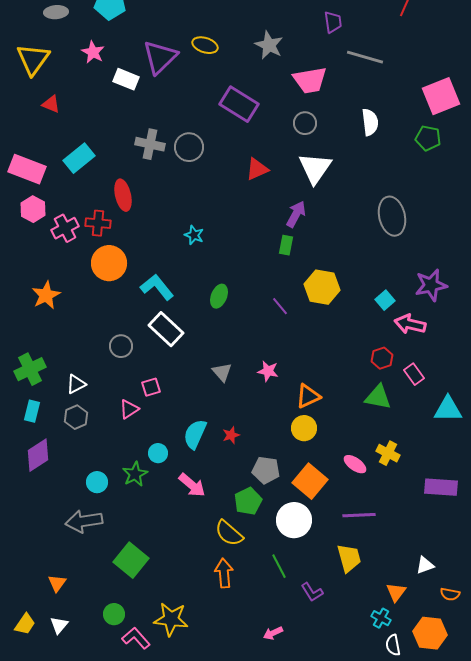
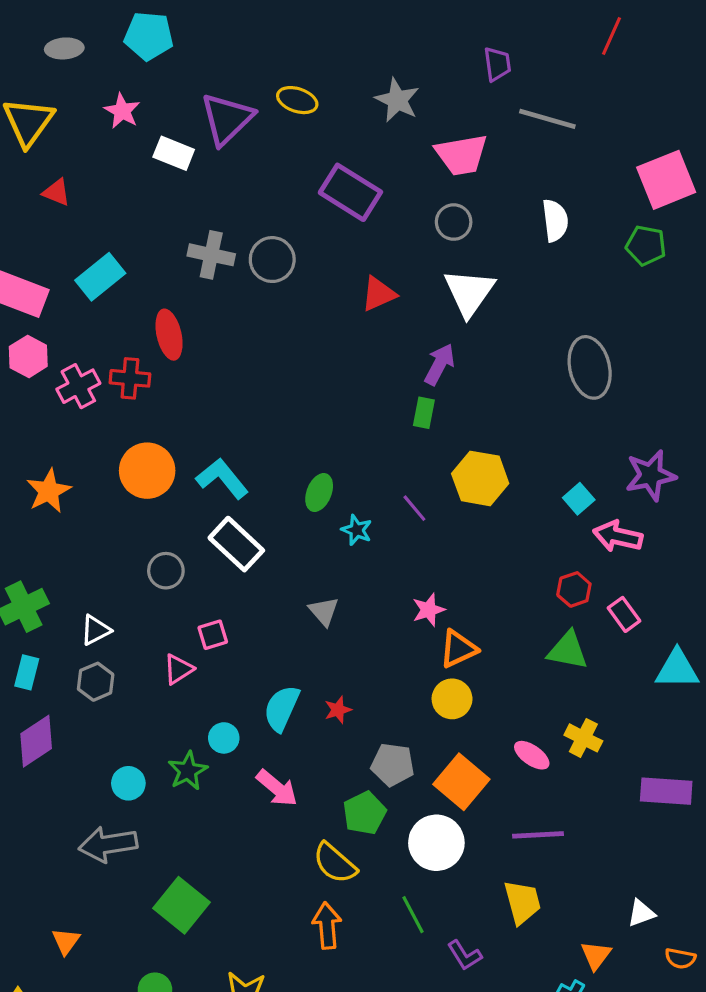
cyan star: (194, 235) -> (357, 530), moved
orange circle: (109, 263) -> (147, 471), moved
pink star: (268, 371) -> (429, 610), moved, turned -30

